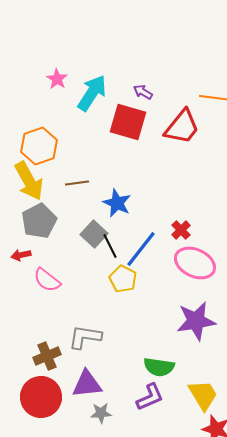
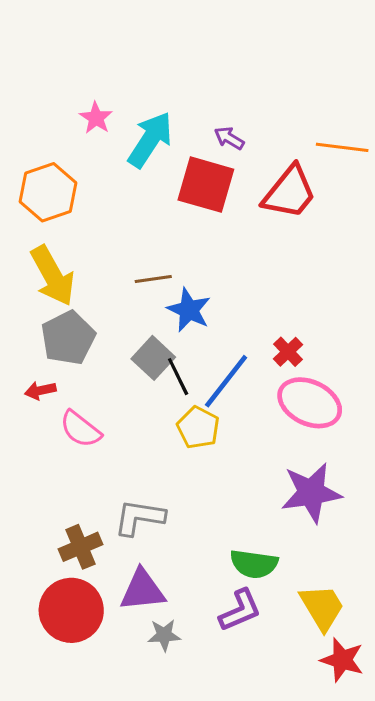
orange hexagon: (39, 146) -> (48, 192), moved
brown line: (77, 183) -> (153, 279), moved

